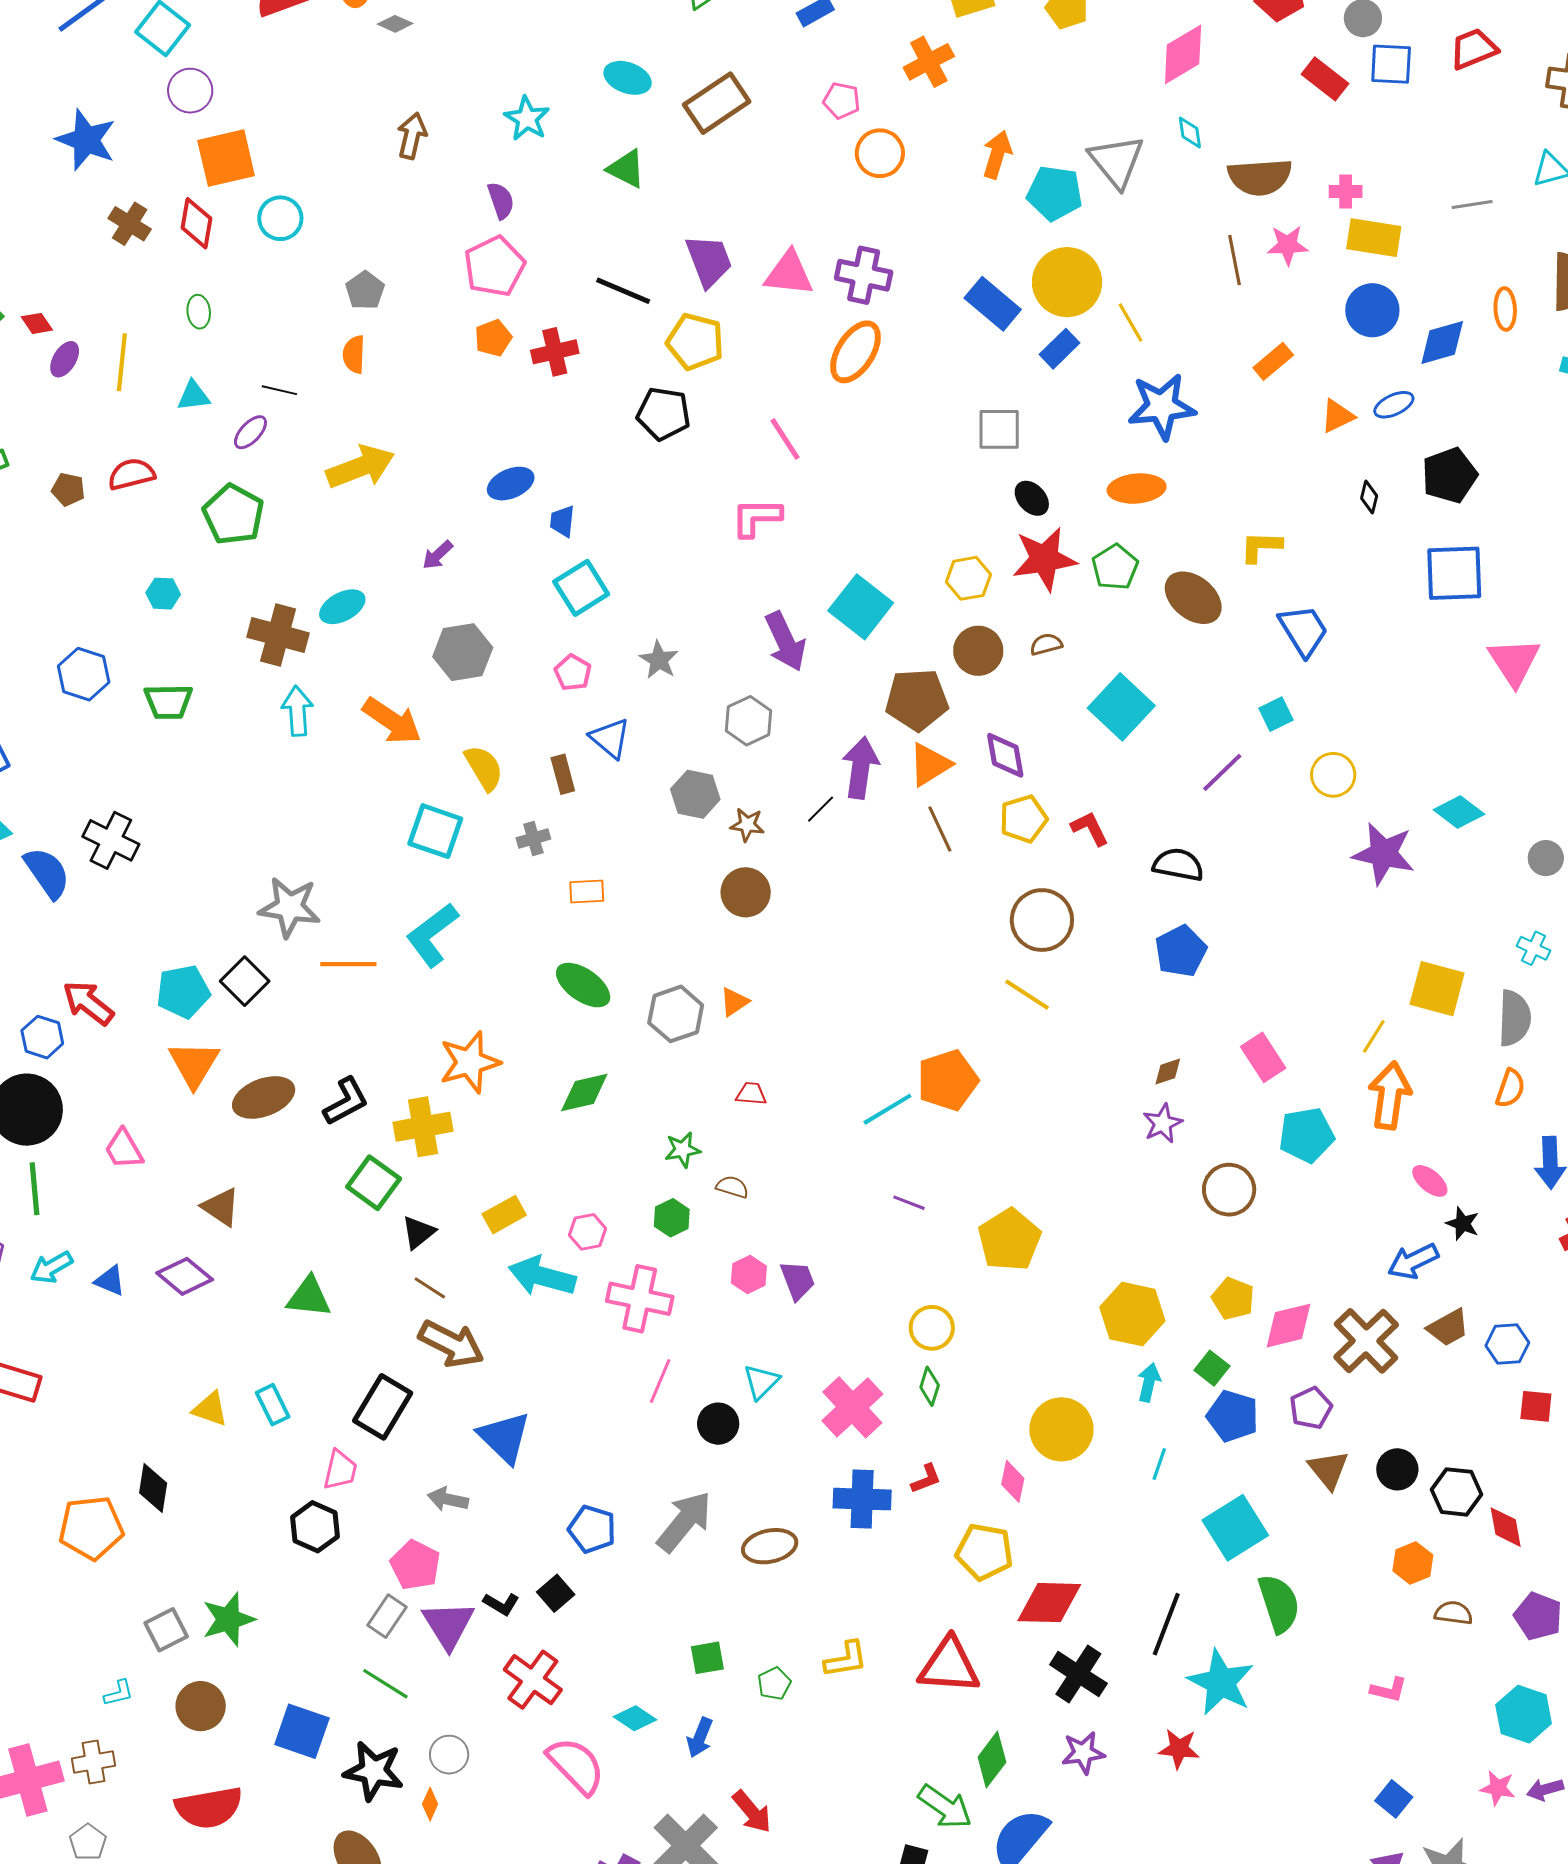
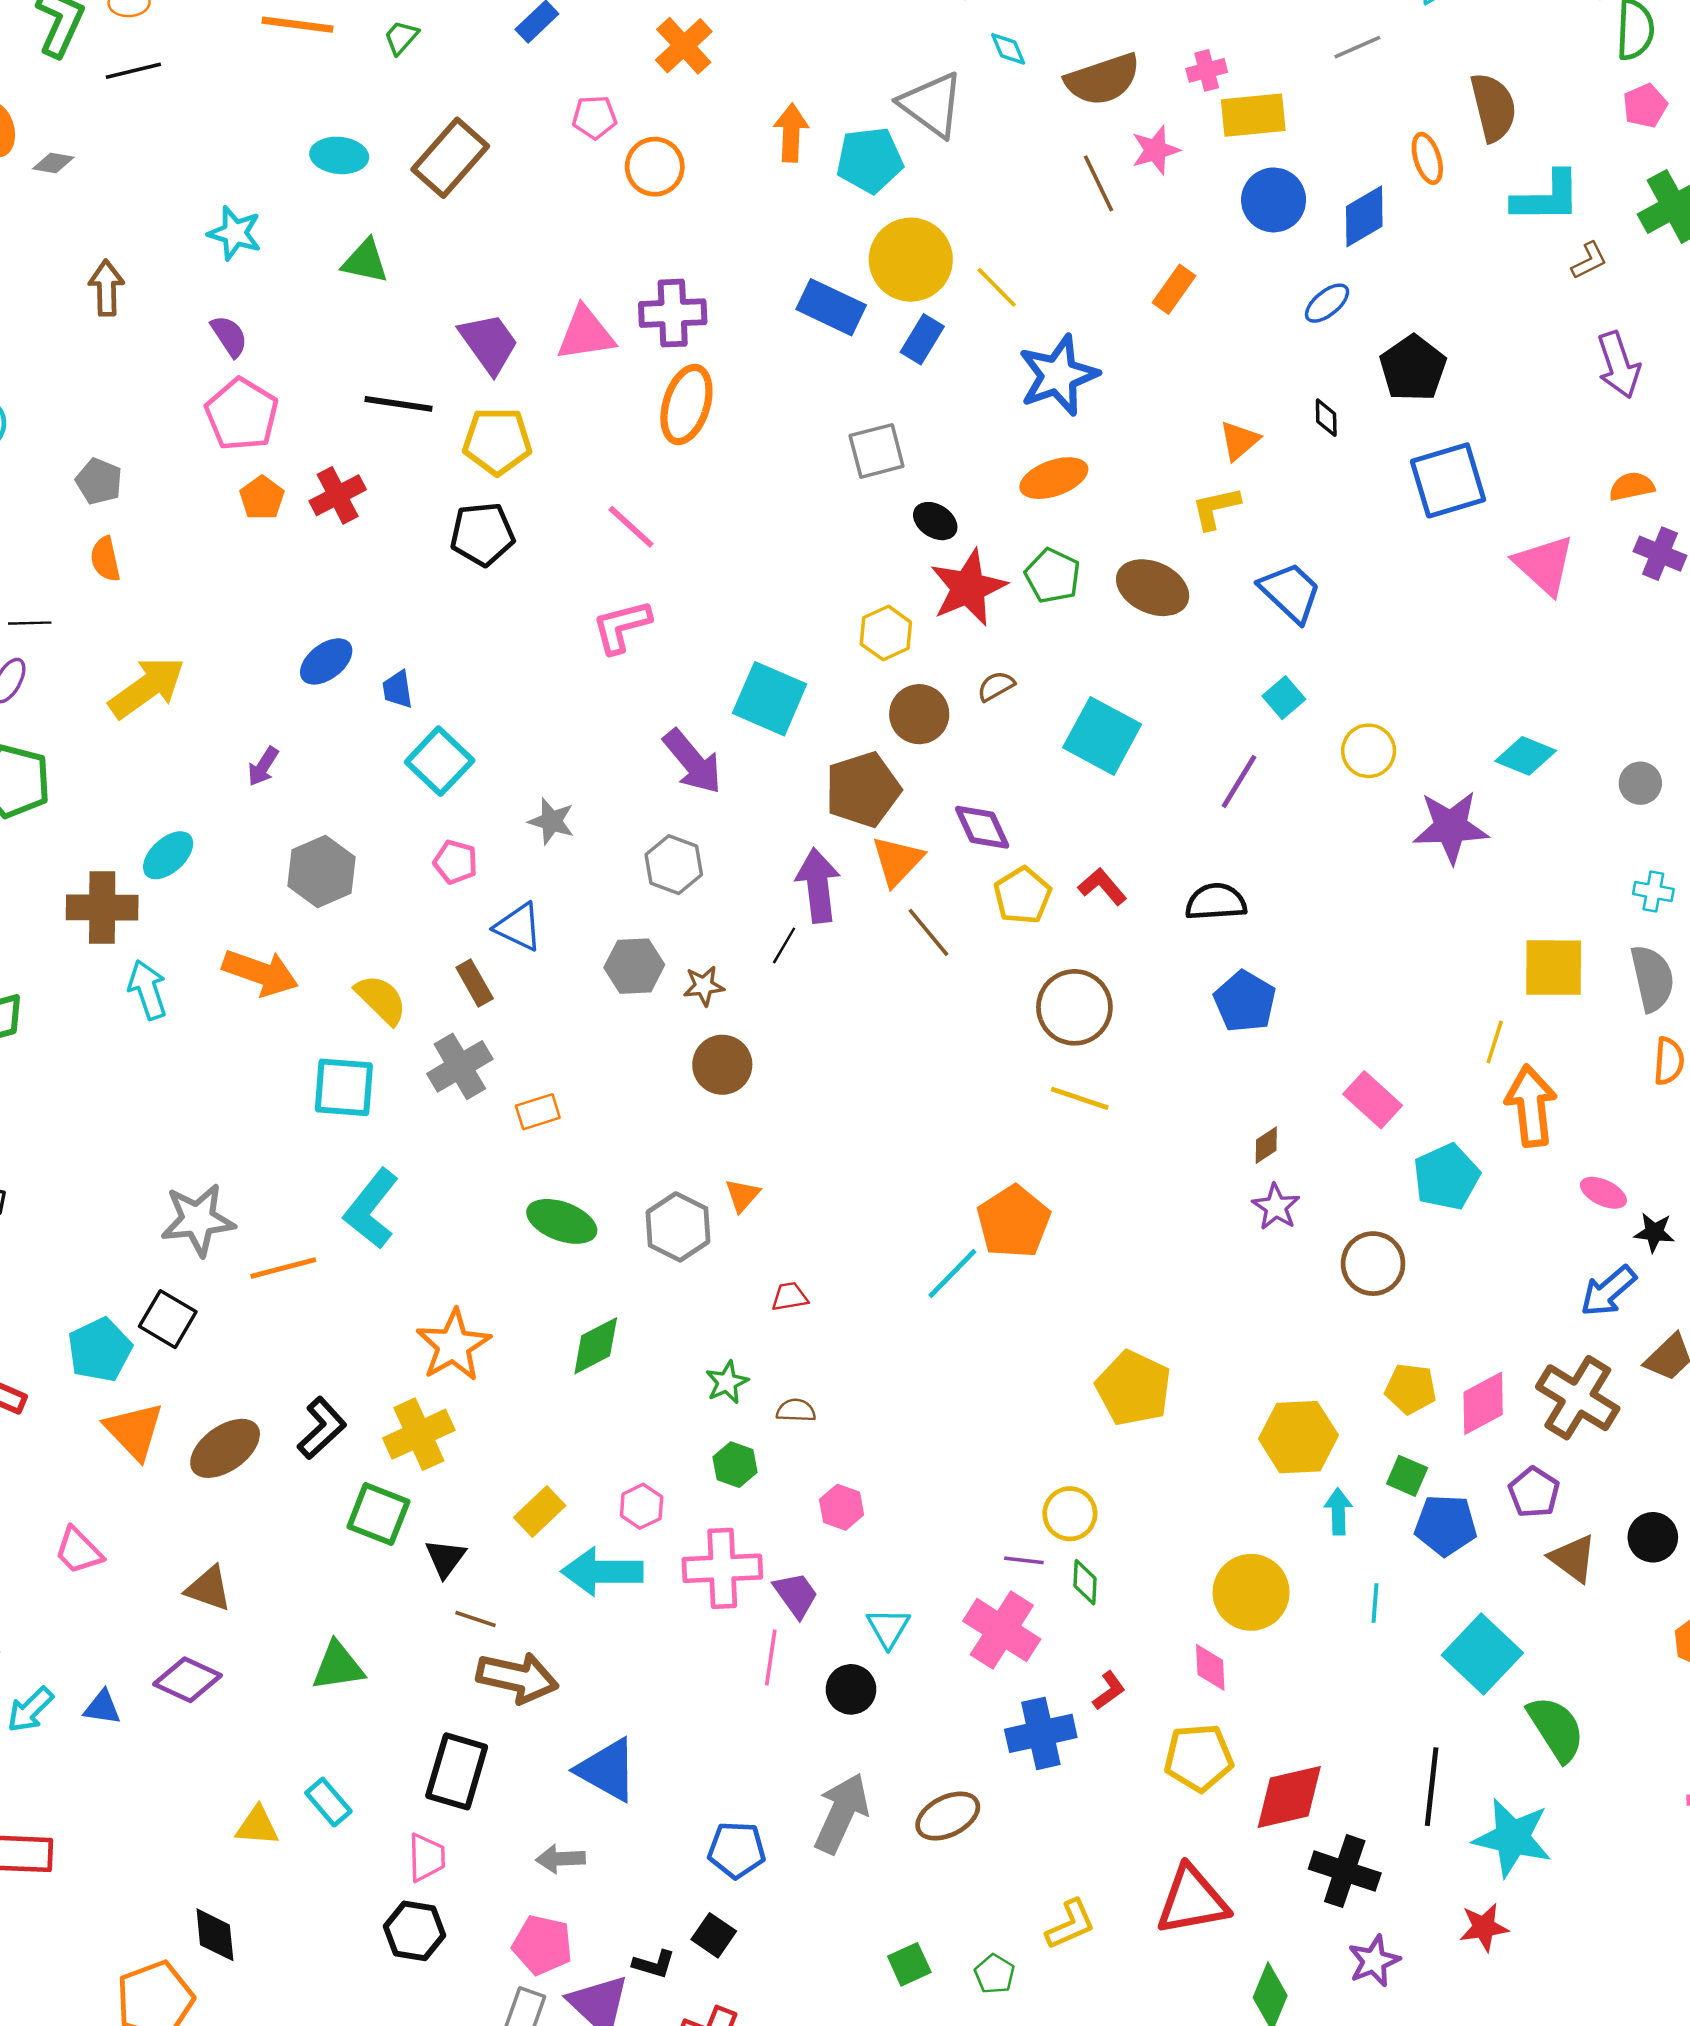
orange triangle: (1337, 416) -> (1239, 441), moved
gray cross: (533, 838) -> (460, 1066), size x1.6
purple line: (909, 1203) -> (1024, 1560), moved
purple trapezoid: (798, 1280) -> (796, 1595), moved

